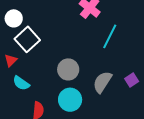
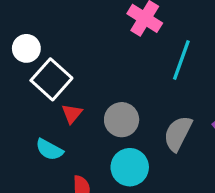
red triangle: (11, 60) -> (72, 114), moved

